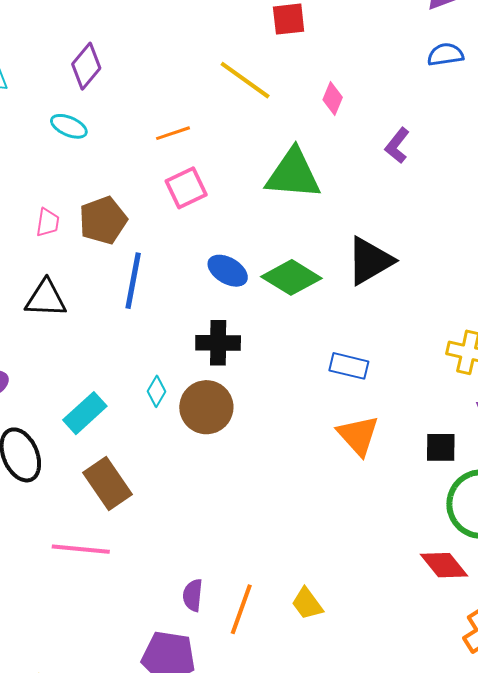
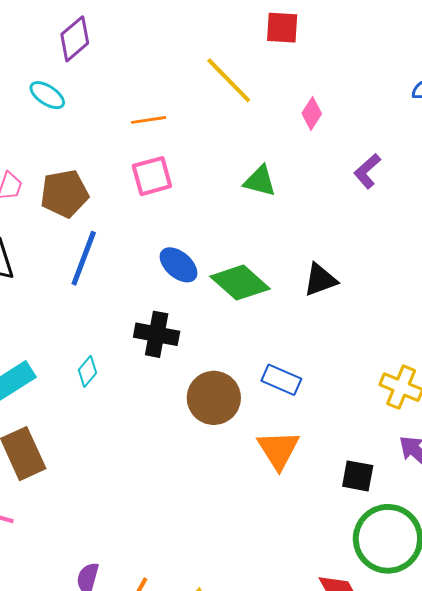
green triangle: (293, 174) -> (260, 181), size x0.6
black triangle: (370, 261) -> (320, 280), size x0.7
brown circle: (206, 407) -> (214, 398), moved

